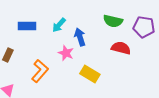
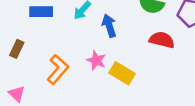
pink star: (66, 53) -> (96, 60), moved

